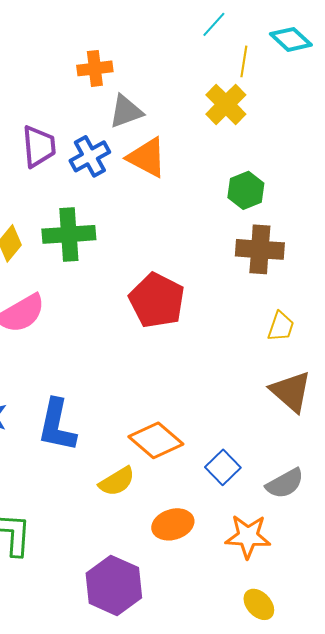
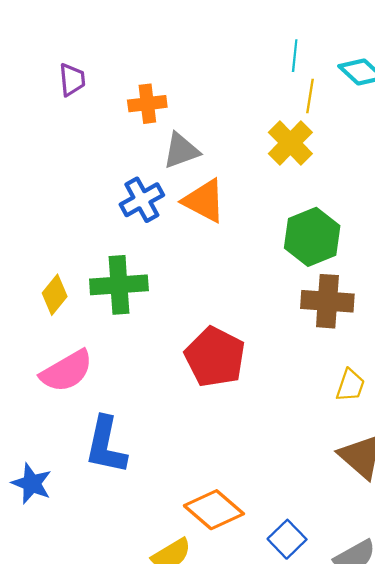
cyan line: (214, 24) -> (295, 56), moved, turned -36
purple trapezoid: (39, 146) -> (72, 80), moved, size x0.7
green hexagon: (246, 190) -> (312, 237), size x1.4
blue L-shape: (57, 425) -> (106, 445), moved

